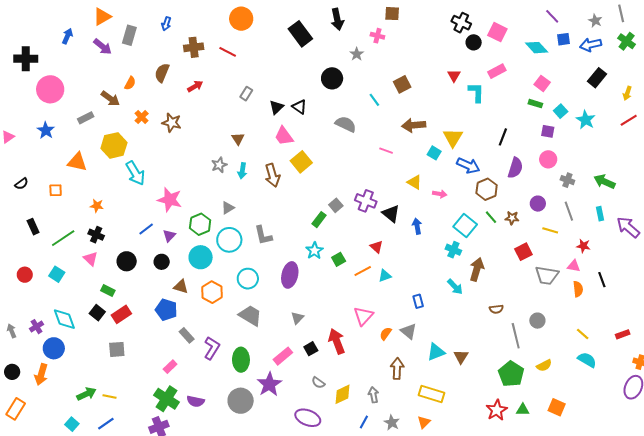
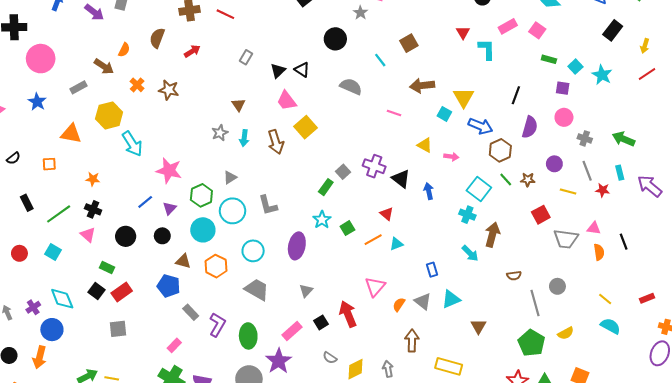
pink square: (542, 83) -> (537, 30), moved
red star: (583, 246) -> (603, 190), moved
cyan triangle: (436, 352) -> (451, 299), moved

